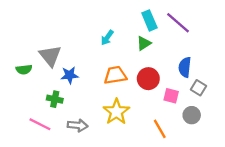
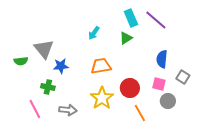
red circle: (148, 79) -> (130, 88), moved
gray square: (198, 88) -> (183, 77), moved
pink square: (171, 96) -> (159, 84), moved
pink line: (40, 124) -> (35, 109), turned 36

